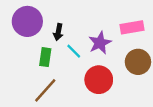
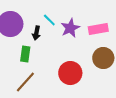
purple star: (100, 43) -> (70, 28), moved
cyan line: (74, 51) -> (49, 20), moved

